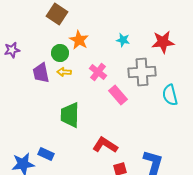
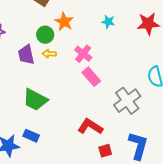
gray cross: (142, 72) -> (127, 101), moved, turned -32
pink rectangle: (118, 95) -> (91, 77), moved
green trapezoid: (70, 115) -> (35, 100), moved, turned -64

